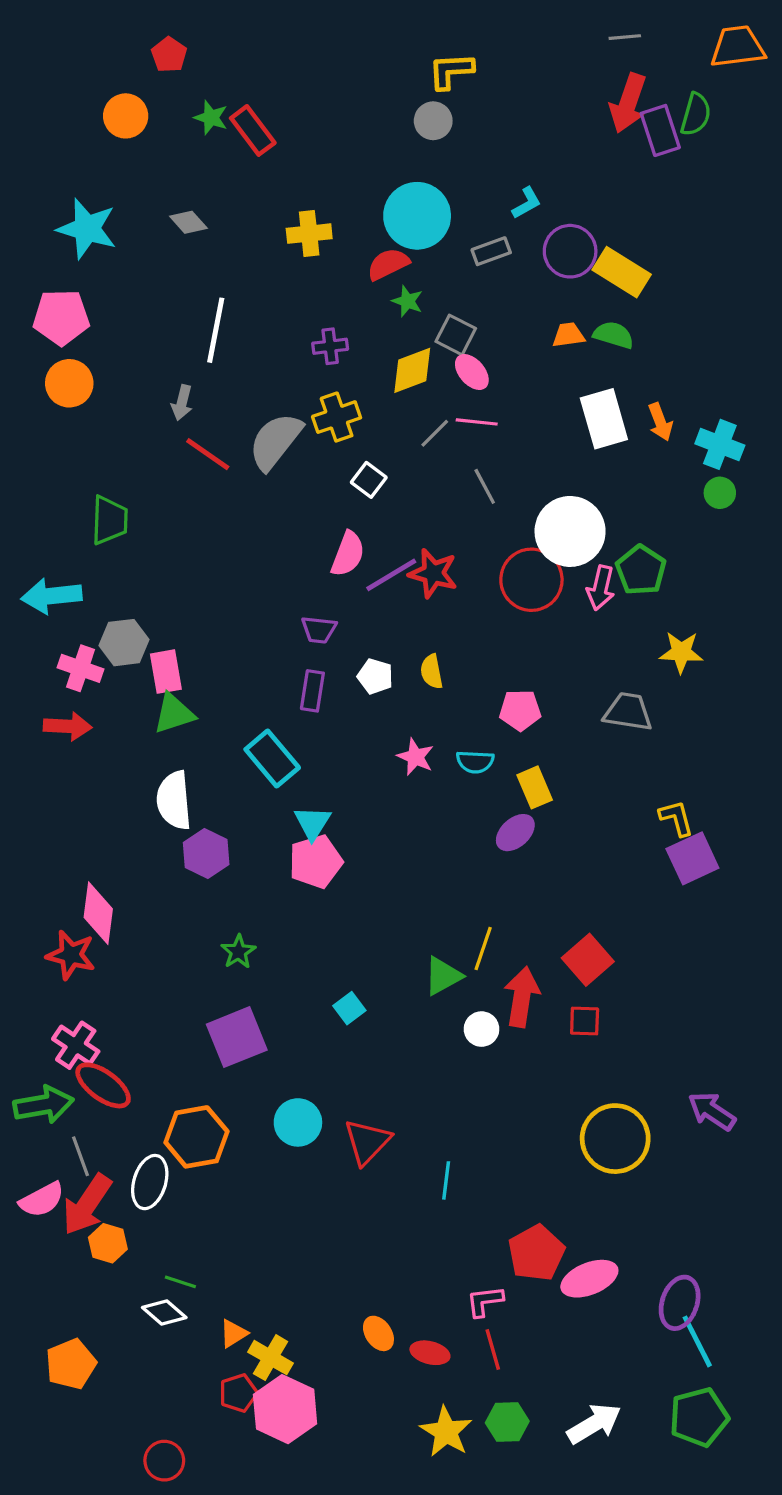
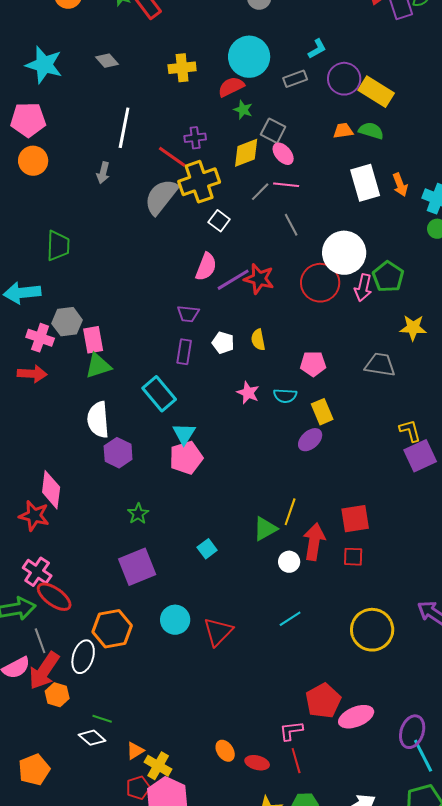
yellow cross: (337, 417) -> (199, 182), size x1.4
red line: (208, 454) -> (172, 157), moved
red square: (588, 960) -> (355, 519), turned 32
cyan line: (446, 1180) -> (290, 619), moved, turned 50

